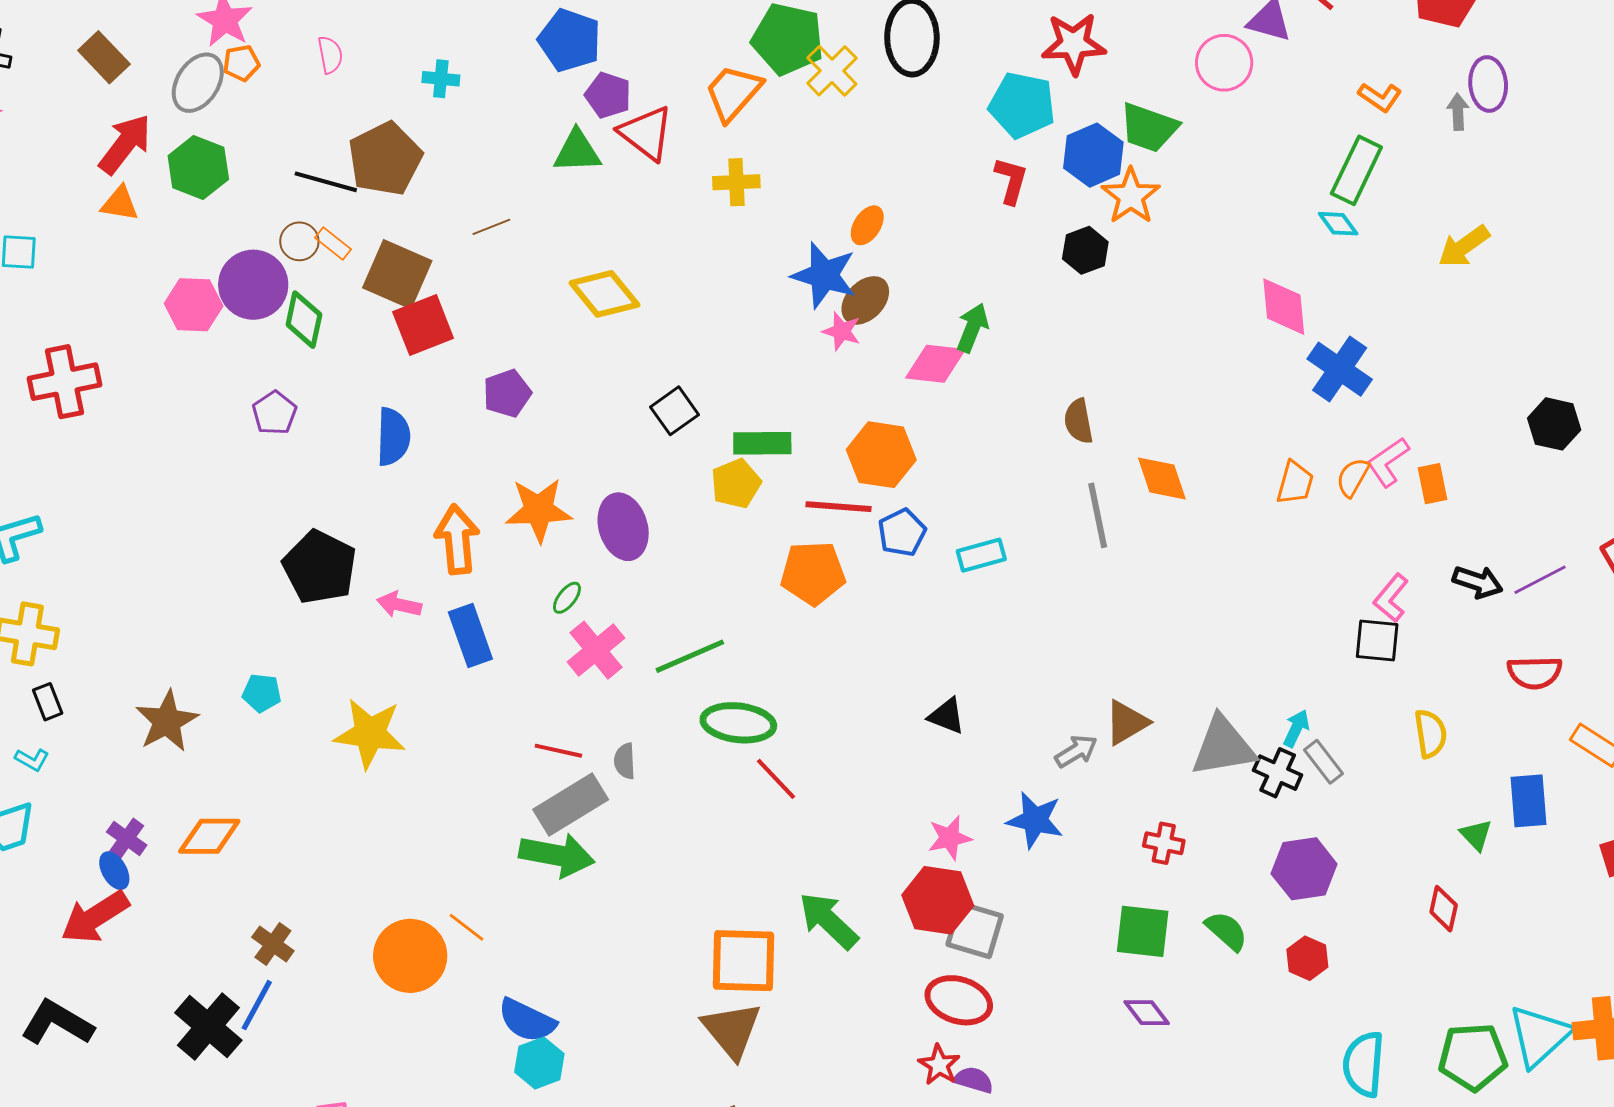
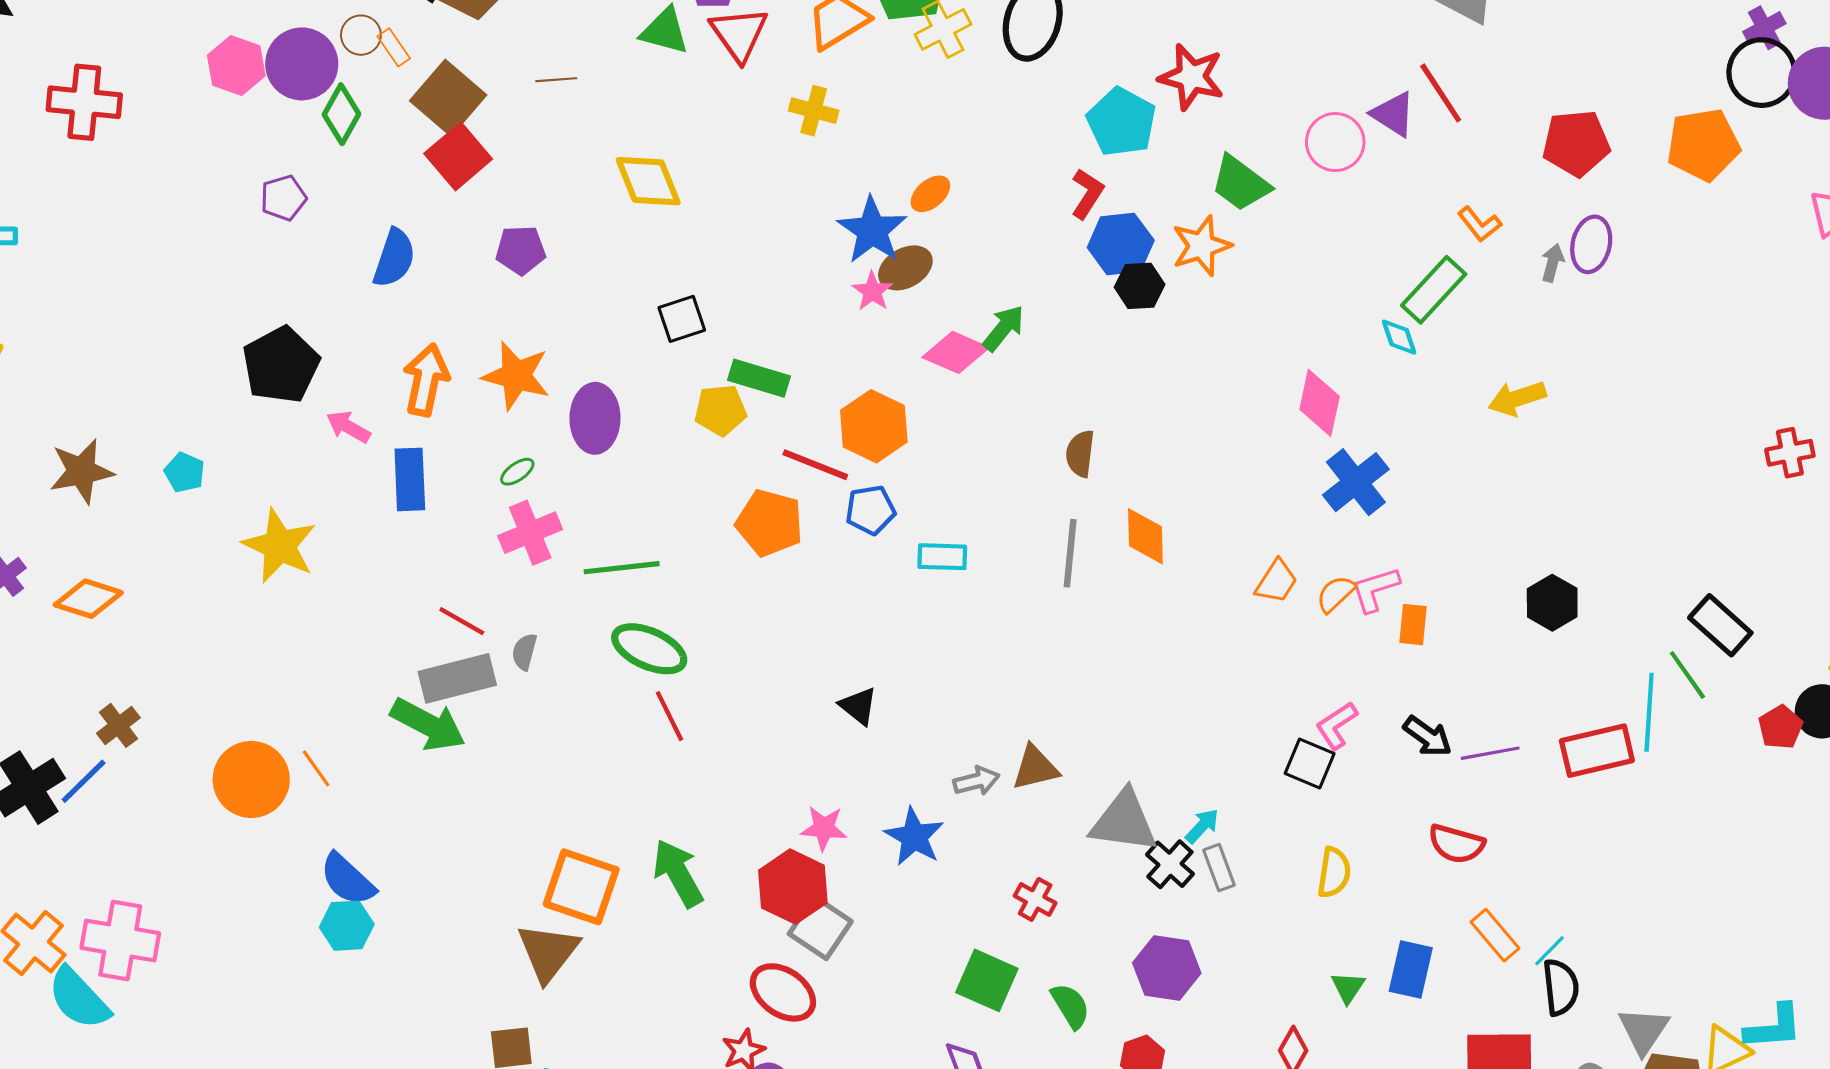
blue hexagon: (1093, 155) -> (1121, 244), moved
red square: (423, 325) -> (458, 156), turned -36

